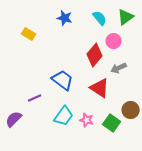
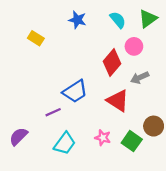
blue trapezoid: (63, 80) -> (75, 91), turned 110
purple line: (35, 98) -> (53, 112), moved
cyan trapezoid: (64, 116) -> (65, 143), moved

